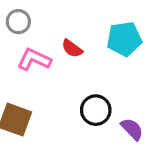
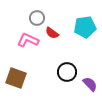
gray circle: (18, 22) -> (37, 18), moved

